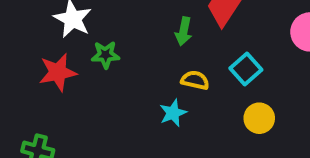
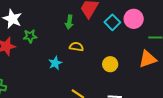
cyan square: (246, 69) -> (112, 22), moved
cyan star: (173, 113) -> (55, 63), moved

